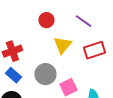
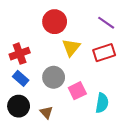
red circle: (46, 20) -> (55, 22), size x1.5
purple line: (83, 21) -> (106, 23), moved

